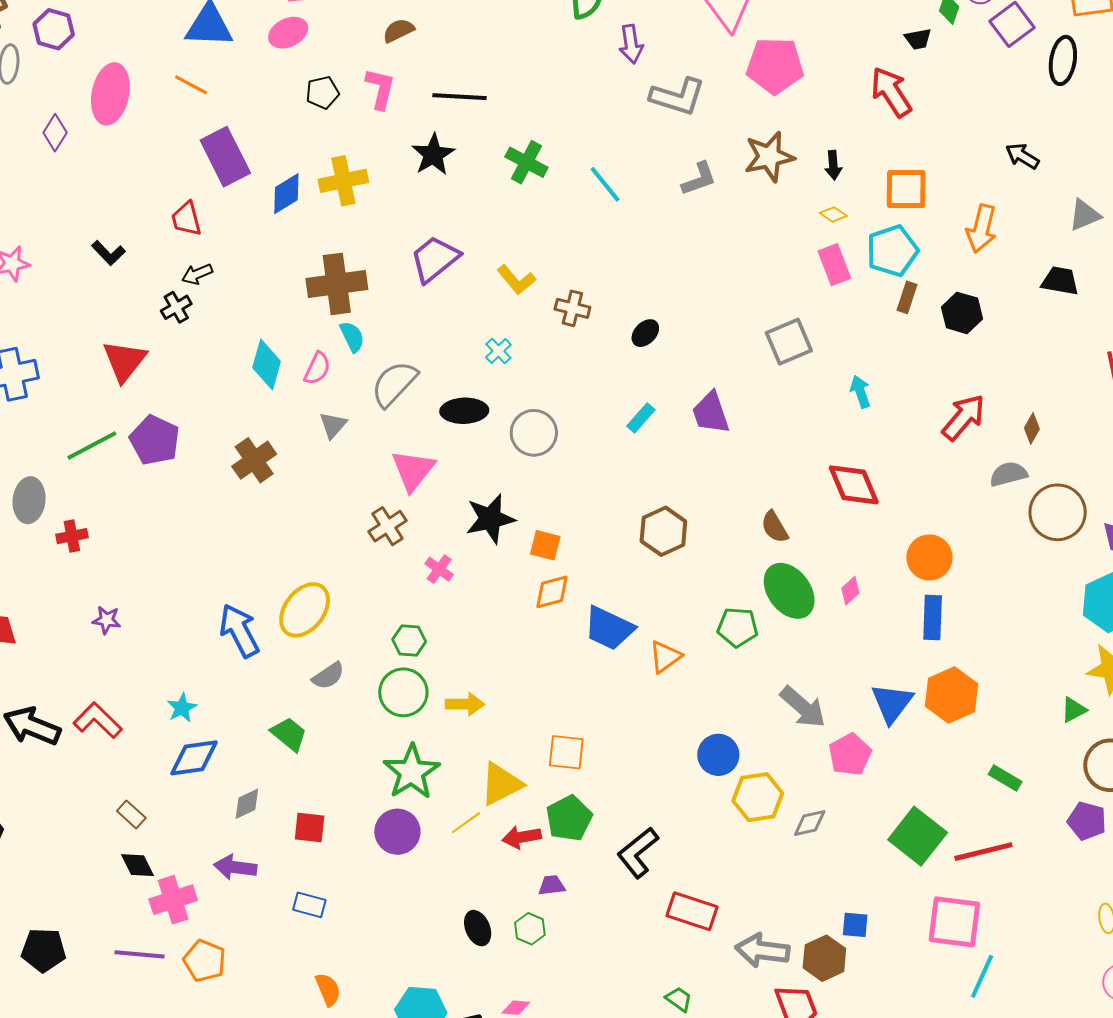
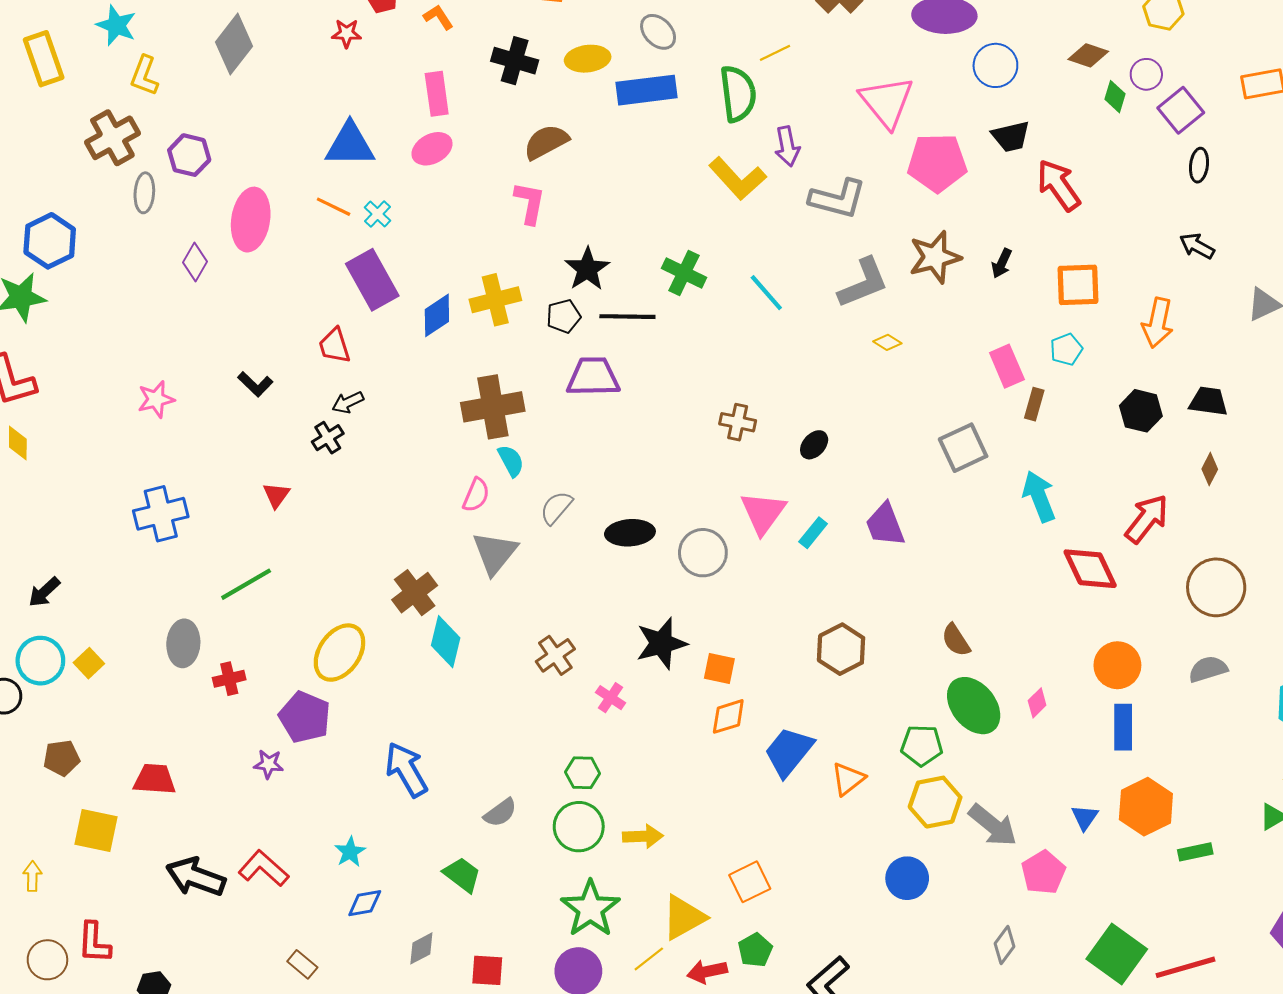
brown semicircle: (398, 30) -> (546, 142), size x1.4
black trapezoid: (918, 39) -> (1011, 136), moved, size x1.4
black ellipse: (1063, 60) -> (1199, 165), moved, size x0.7
black pentagon: (322, 92) -> (564, 316), moved
black line: (459, 97) -> (627, 317), moved
black arrow: (833, 165) -> (1002, 263), turned 32
gray L-shape: (699, 179) -> (863, 283), size x1.4
yellow diamond: (833, 214) -> (887, 342), moved
cyan pentagon: (892, 251) -> (1066, 349), size x0.6
purple trapezoid: (435, 259) -> (593, 377), turned 40
yellow L-shape: (516, 280) -> (738, 179), moved, size x1.4
black trapezoid: (1060, 281) -> (1209, 401), moved
brown rectangle: (907, 297) -> (1034, 404), moved
cyan cross: (498, 351) -> (377, 214), moved
red triangle: (124, 361) -> (276, 495), size x0.6
cyan diamond: (267, 365) -> (446, 642), moved
gray semicircle: (394, 384) -> (556, 508), size x0.7
cyan arrow: (860, 392) -> (1039, 496), size x1.5
gray triangle: (333, 425) -> (495, 553), size x1.6
brown diamond: (1032, 428) -> (1210, 469), moved
purple pentagon: (155, 440) -> (305, 717), moved
pink triangle: (413, 470) -> (763, 513), moved
gray semicircle: (1008, 474) -> (1208, 669), moved
red diamond: (854, 485) -> (1090, 569), moved
brown circle: (1058, 512) -> (1216, 587), moved
yellow ellipse: (305, 610) -> (339, 653), moved
blue trapezoid: (609, 628) -> (789, 752), turned 106
blue triangle: (892, 703) -> (1085, 817), size x0.6
orange square: (566, 752) -> (750, 882), turned -30
blue diamond: (194, 758) -> (365, 903), size x0.7
green rectangle: (1005, 778) -> (1195, 852), moved, turned -40
yellow hexagon: (758, 797) -> (935, 802), moved
green pentagon: (569, 818) -> (755, 950), size x0.7
gray diamond: (810, 823) -> (1005, 945), turned -39

